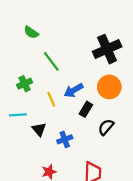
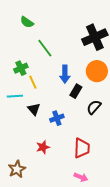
blue arrow: (74, 90) -> (65, 74), turned -60
yellow line: (51, 99) -> (33, 82), moved

